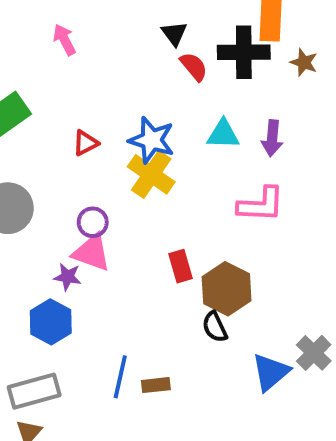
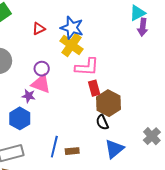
cyan triangle: (223, 134) -> (137, 13), moved, turned -30
purple arrow: (272, 138) -> (143, 27), moved
pink L-shape: (261, 205) -> (87, 67), moved
red rectangle: (181, 266) -> (94, 88), moved
blue triangle: (271, 372) -> (114, 149), moved

